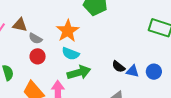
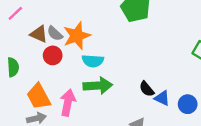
brown triangle: (20, 25) -> (39, 34), moved
orange star: (68, 31) -> (77, 36), moved
cyan semicircle: (71, 54) -> (93, 61), turned -30

